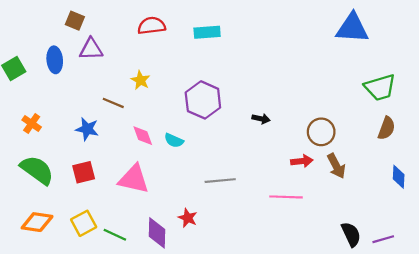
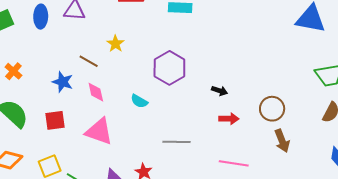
pink diamond: (143, 136) -> (96, 92), moved
red arrow: (302, 161) -> (229, 119), moved

